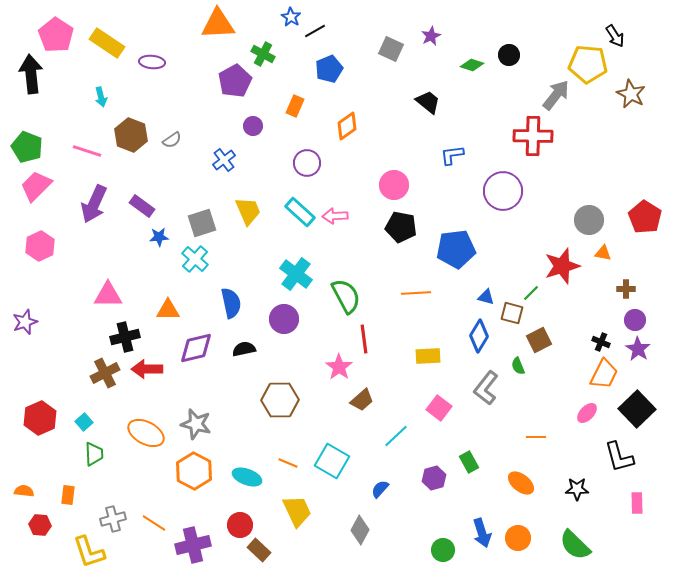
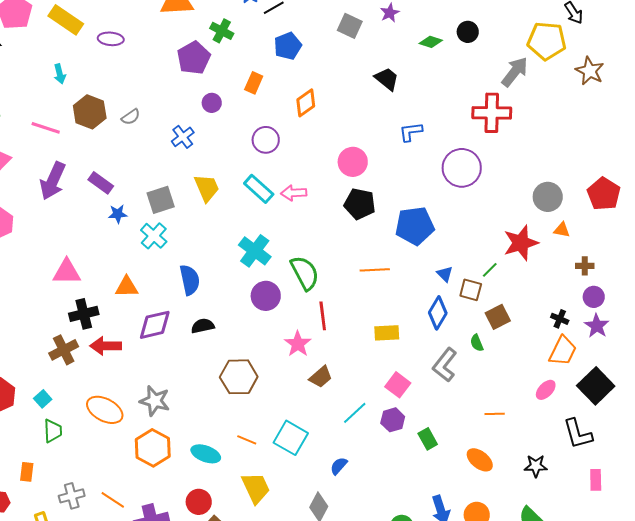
blue triangle: (486, 297) -> (445, 274), turned 30
purple circle: (284, 319) -> (266, 296), moved
purple hexagon: (434, 478) -> (393, 420), moved

